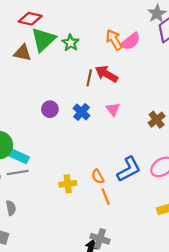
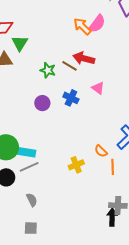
green triangle: (43, 40) -> (20, 43), size x0.7
green star: (71, 43) -> (48, 70), moved
brown line: (89, 78) -> (70, 66), turned -56
orange line: (106, 197) -> (113, 167), turned 35

